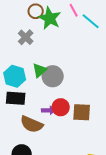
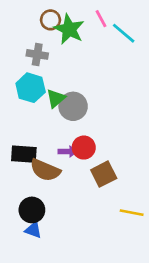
gray cross: (26, 37) -> (37, 54), turned -35
cyan hexagon: (15, 76) -> (31, 88), moved
black rectangle: (16, 98) -> (24, 154), moved
brown square: (82, 112) -> (104, 174), moved, turned -30

